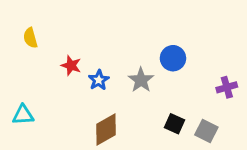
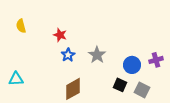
blue circle: (173, 58) -> (132, 65), moved
red star: (71, 65) -> (60, 35), moved

